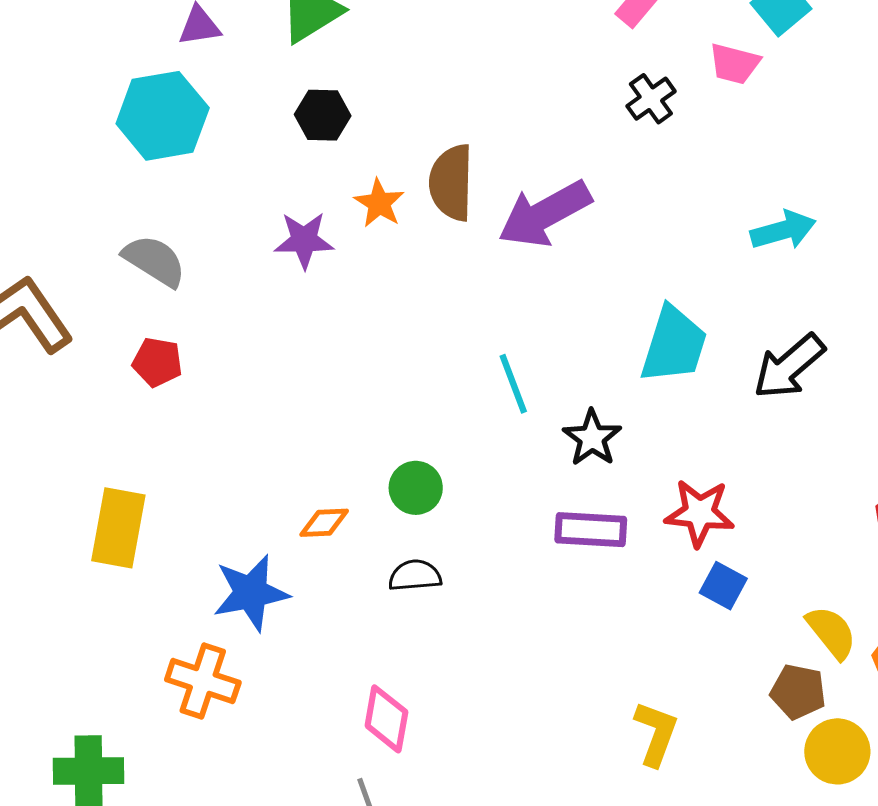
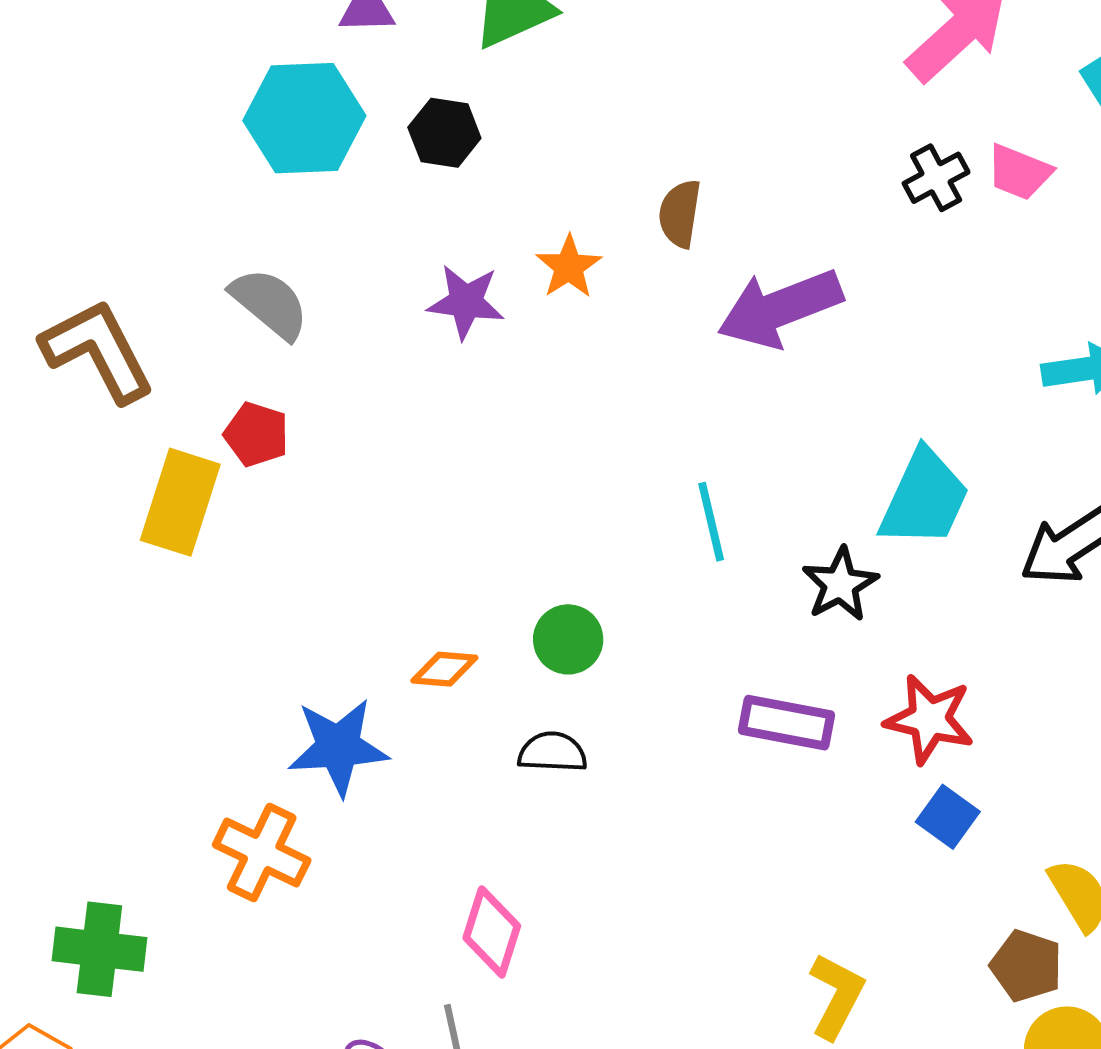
pink trapezoid: (734, 64) -> (1019, 172), moved
black hexagon: (323, 115) -> (444, 133), moved
brown semicircle: (451, 183) -> (680, 214), moved, size x0.7
black star: (592, 438) -> (840, 584), moved
yellow rectangle: (118, 528) -> (180, 502), moved

